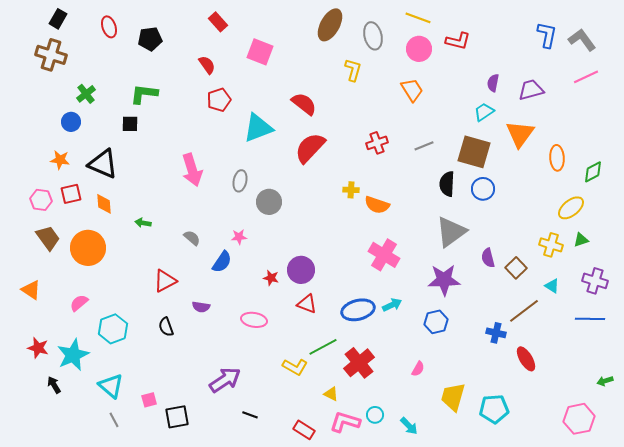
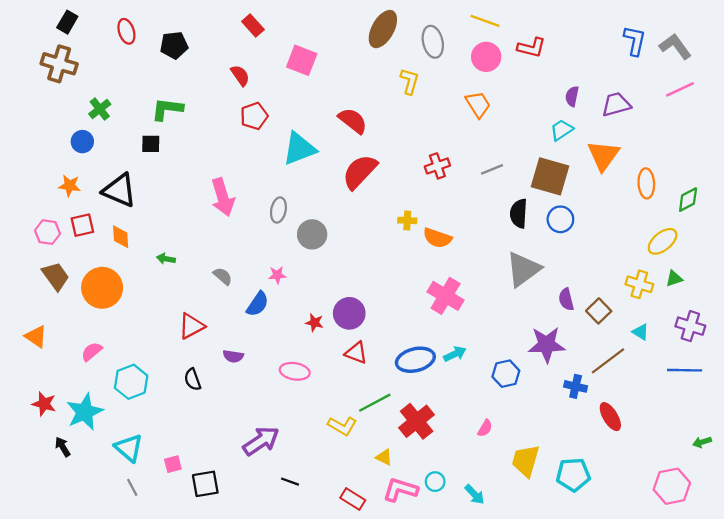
purple star: (444, 280) -> (547, 345), moved

